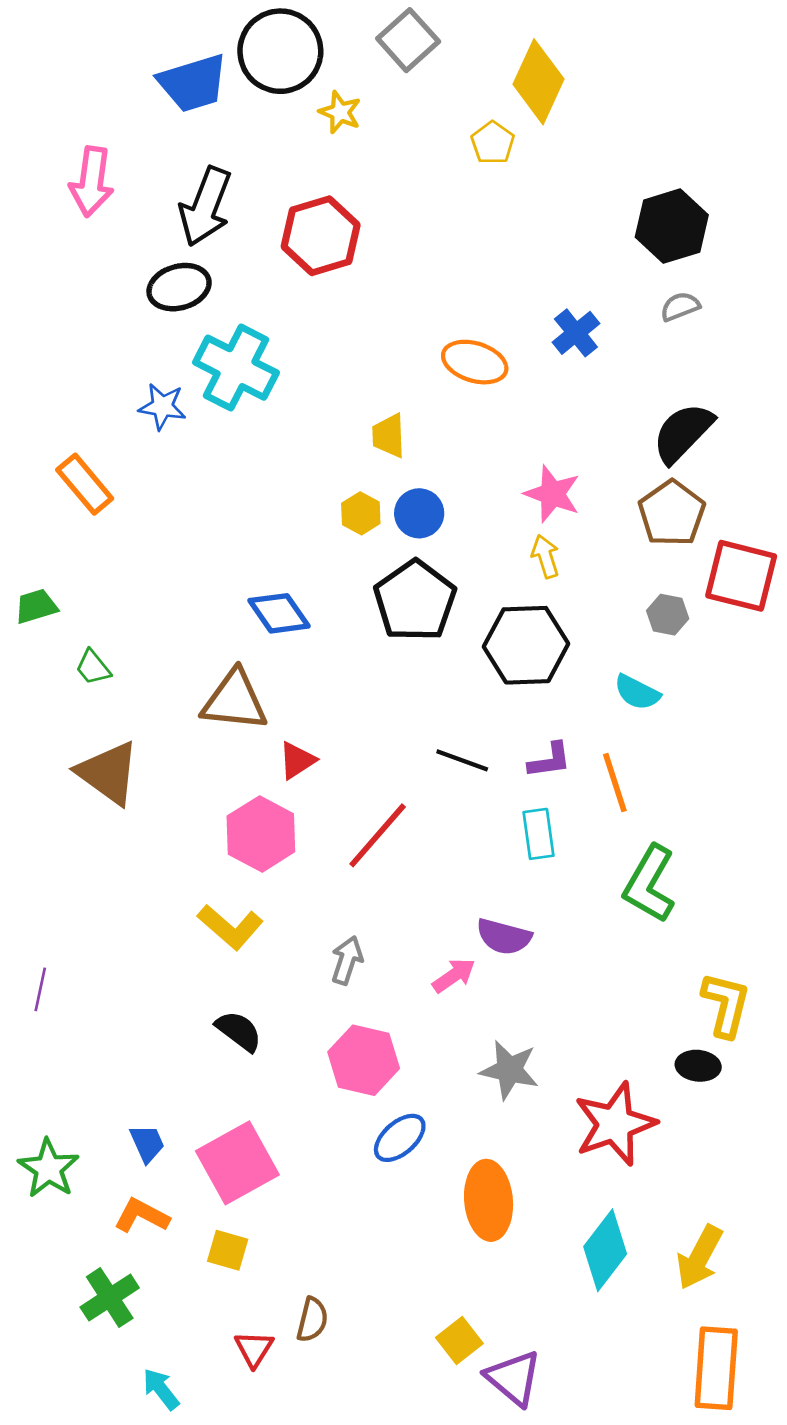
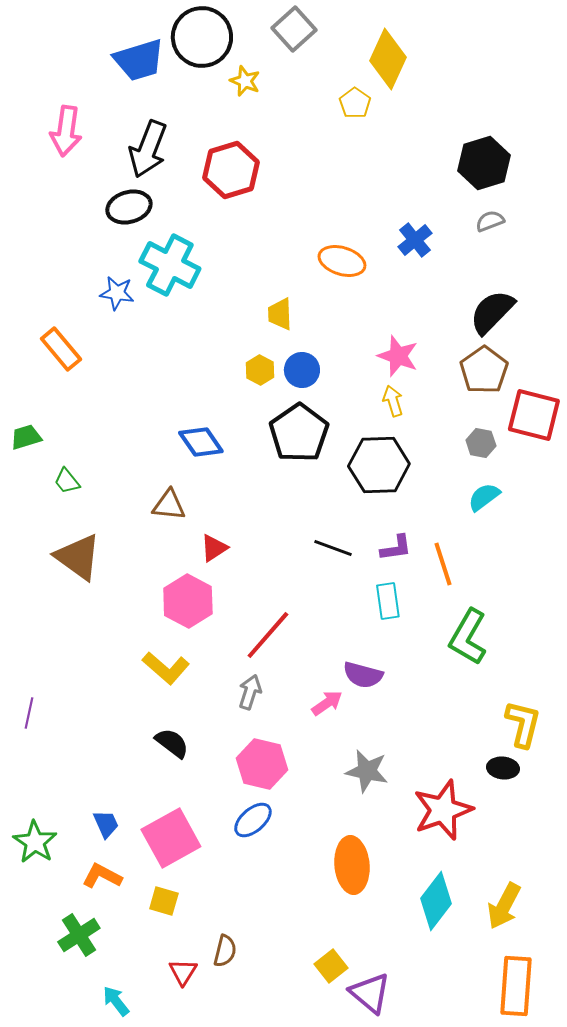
cyan semicircle: (637, 692) -> (484, 497), moved, turned 116
brown triangle: (235, 701) -> (169, 505), size x0.7
red line: (378, 835) -> (268, 635), moved
blue ellipse: (400, 1138) -> (253, 820), moved

